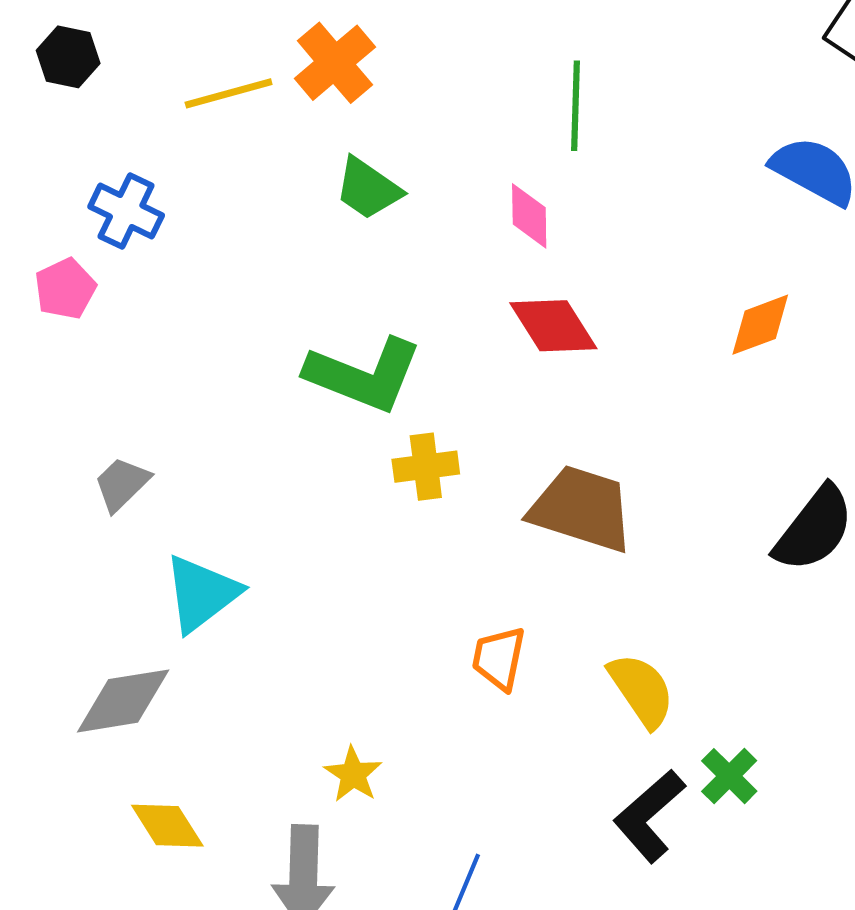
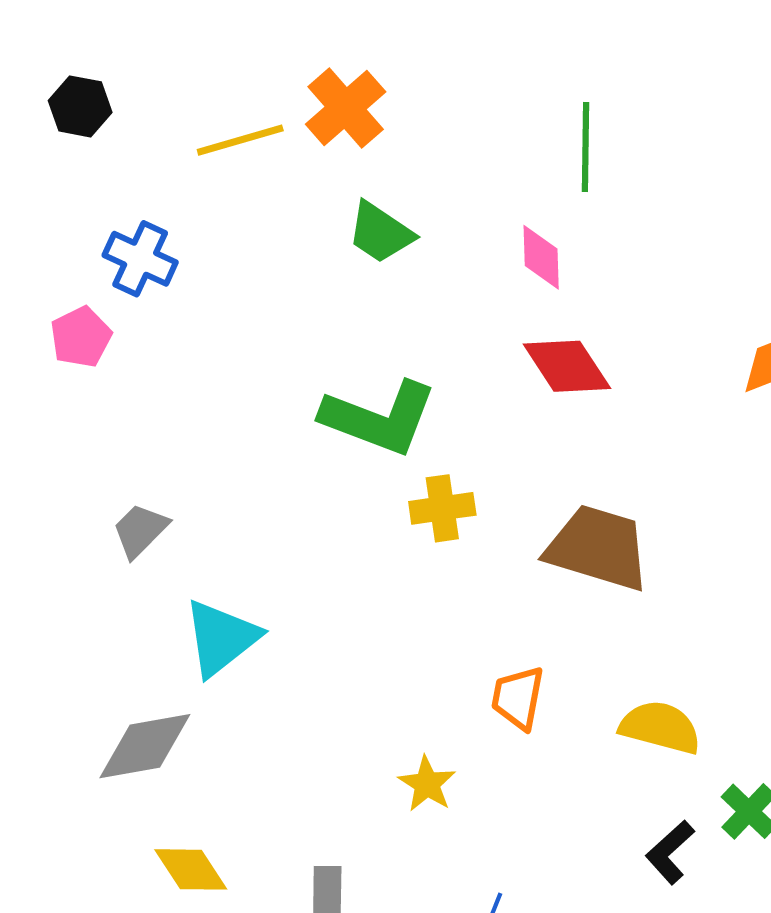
yellow semicircle: (641, 690) -> (660, 727), turned -40
yellow star: (353, 774) -> (427, 784), moved
black L-shape: (649, 816) -> (670, 852), size x0.7

